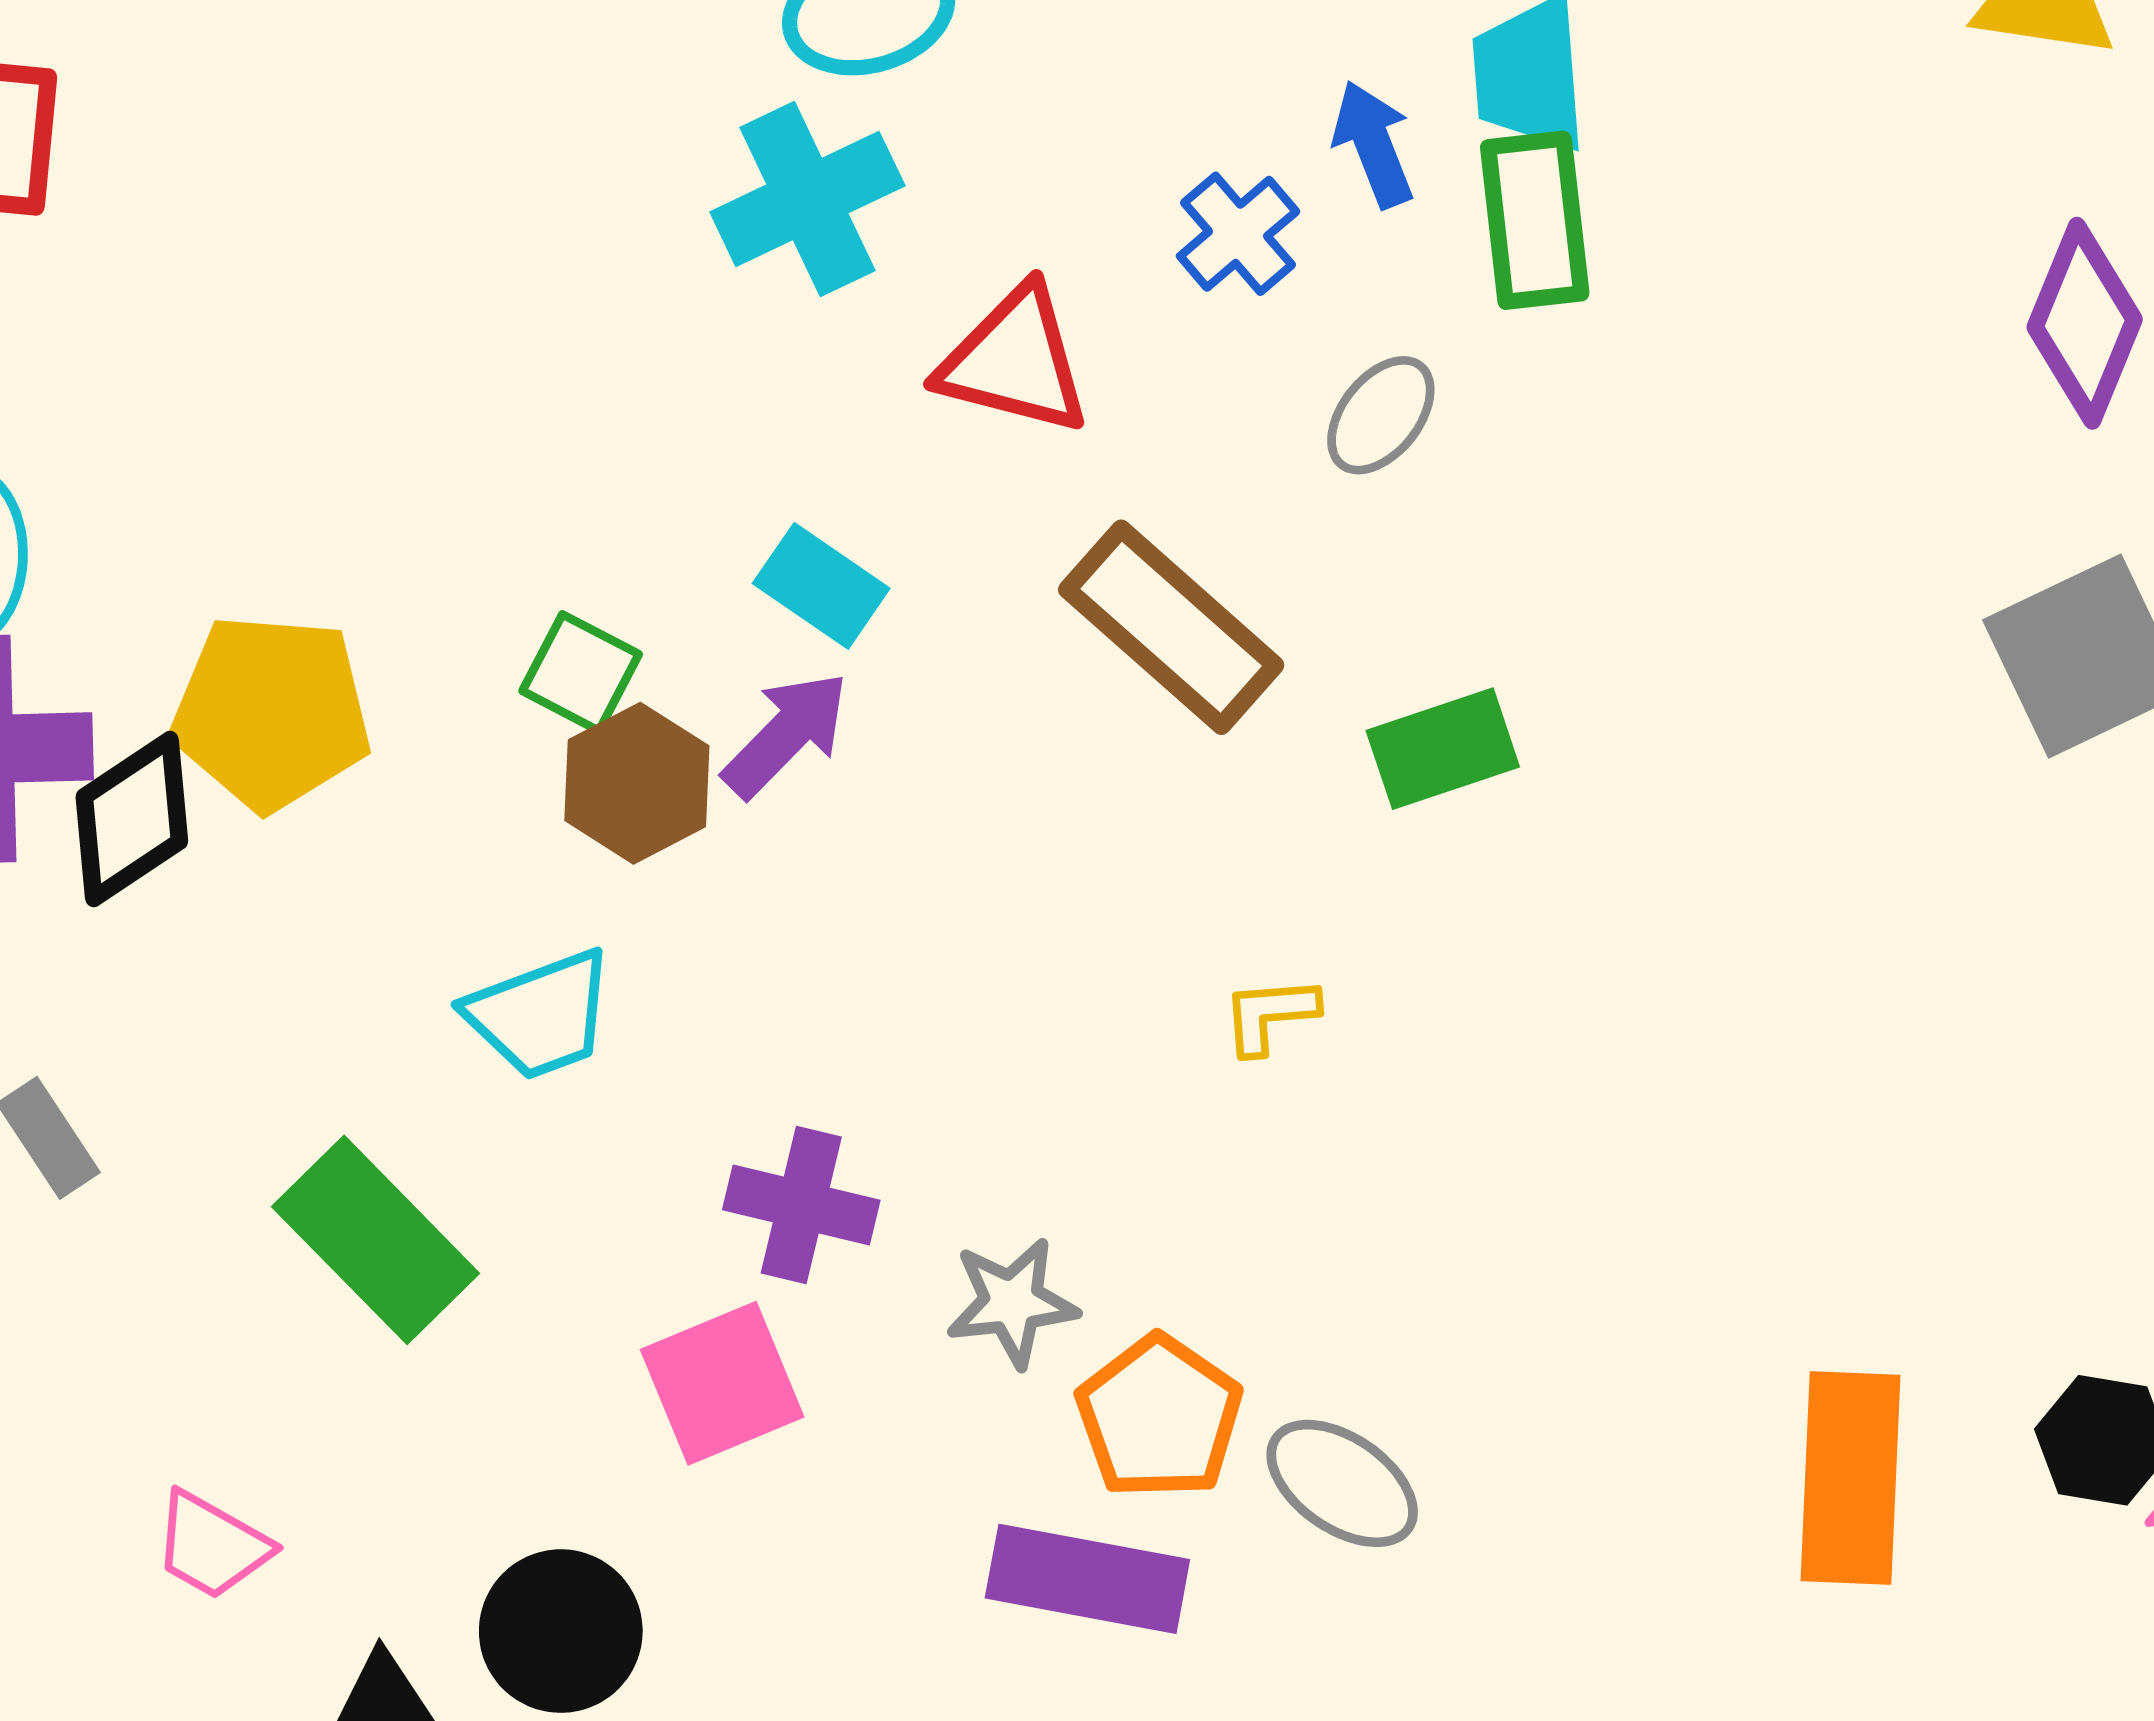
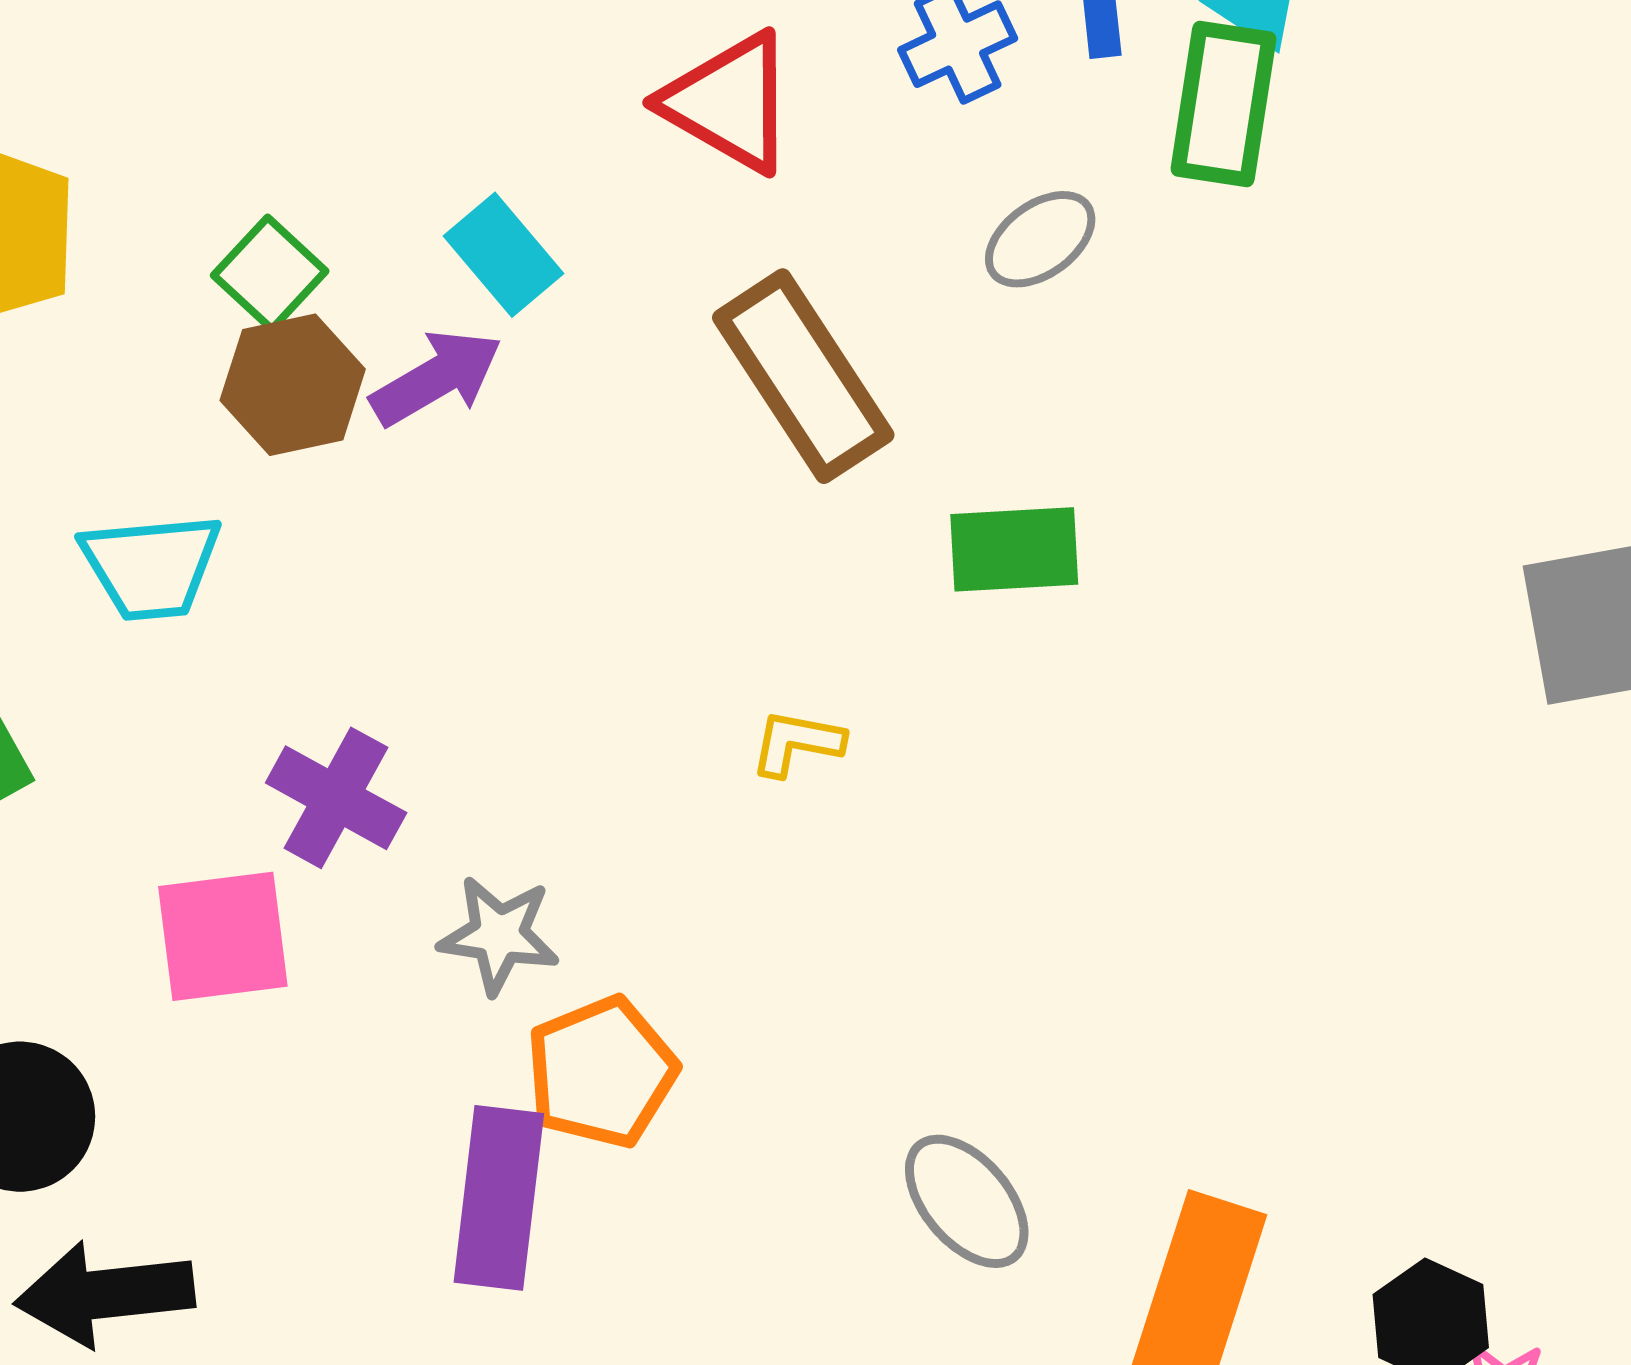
gray ellipse: (1342, 1483) -> (967, 1201), moved
purple rectangle: (1087, 1579) -> (499, 1198), turned 71

